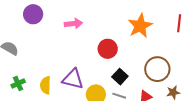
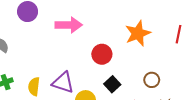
pink arrow: (73, 24) -> (69, 25), size x1.4
brown circle: (157, 69) -> (152, 80), size x0.6

